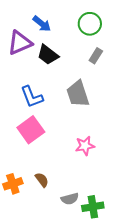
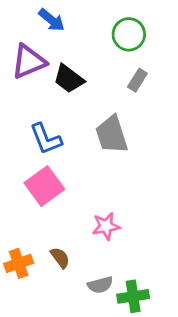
blue arrow: (42, 24) -> (52, 20), moved
pink star: (85, 146) -> (106, 226), moved

